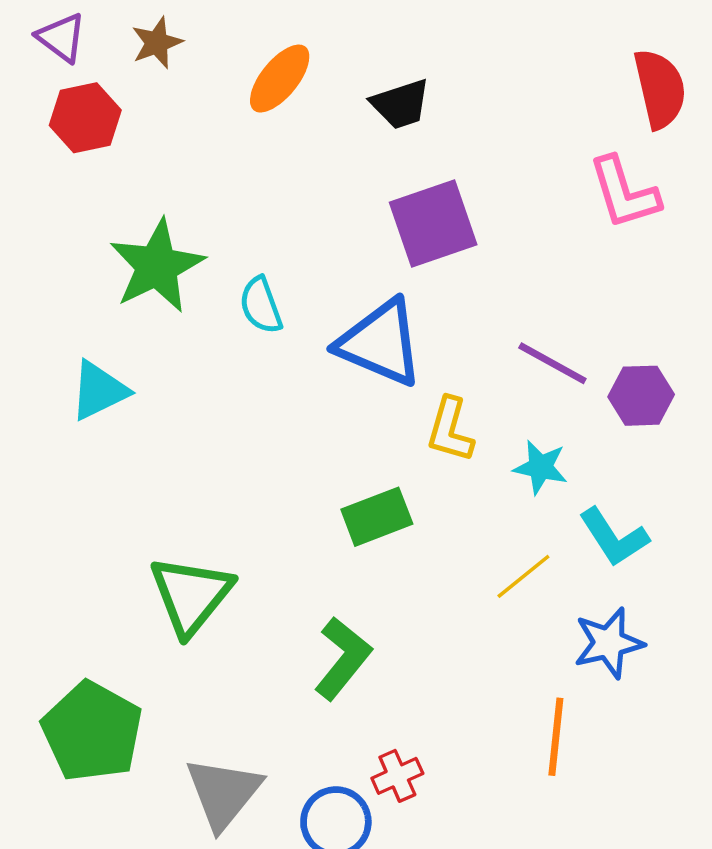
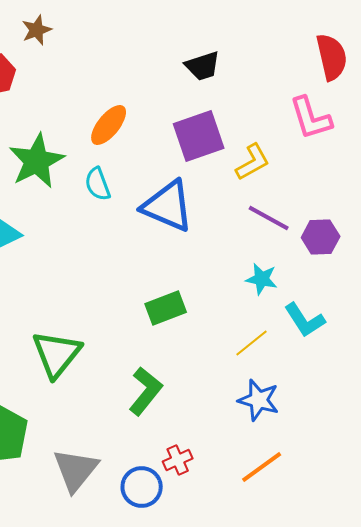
orange ellipse: (280, 79) -> (109, 125), moved
black trapezoid: (401, 104) -> (203, 66), moved
yellow L-shape: (450, 430) -> (253, 162), moved, turned -135
blue star: (609, 643) -> (259, 400), moved, turned 30
orange line: (556, 737) -> (262, 467), moved, turned 48

